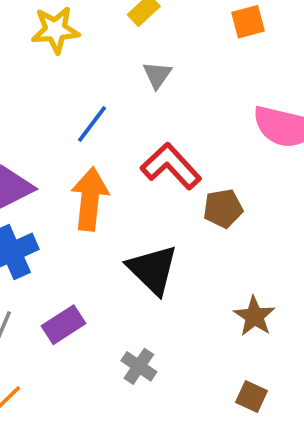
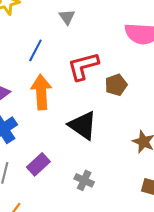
red L-shape: (171, 166) -> (83, 66), turned -52

